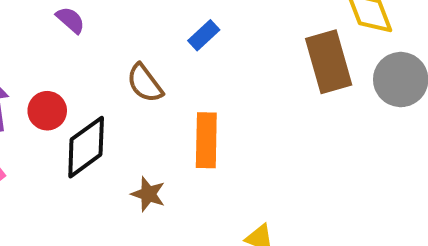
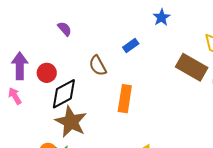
brown rectangle: (329, 62) -> (192, 67), turned -52
brown star: (148, 194) -> (71, 122), moved, size x1.8

